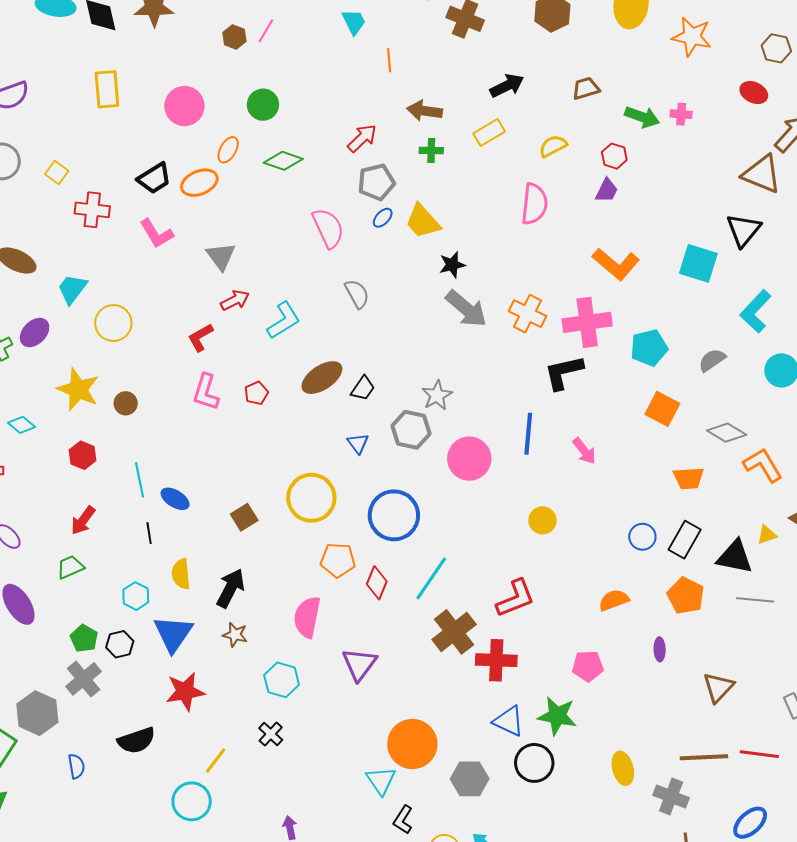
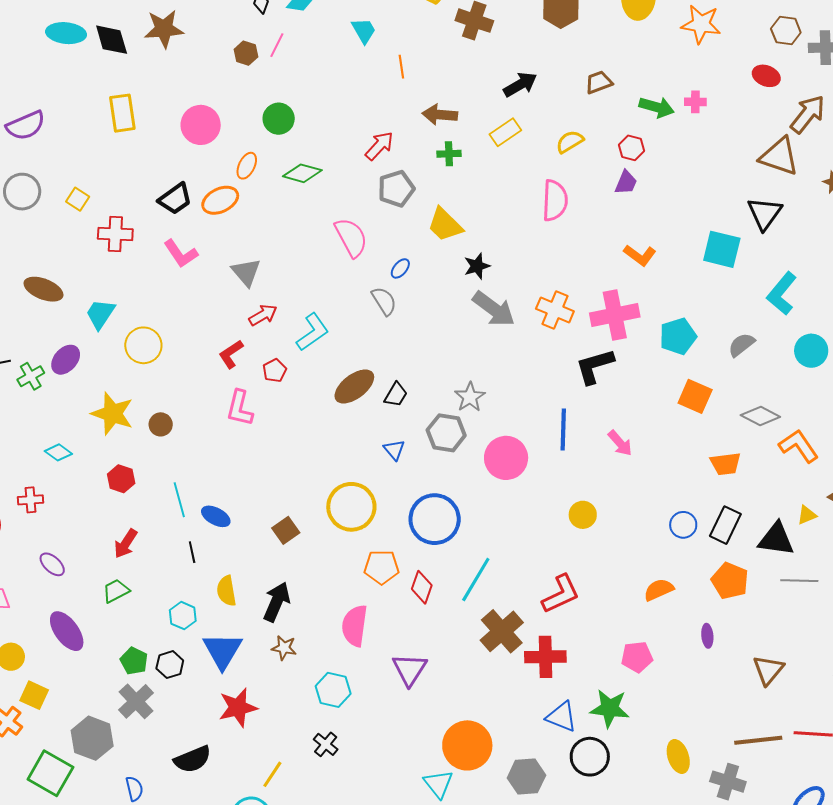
blue ellipse: (383, 218) -> (400, 268), moved
orange L-shape: (616, 264) -> (640, 255), size x0.7
red pentagon: (256, 393) -> (275, 370), moved

